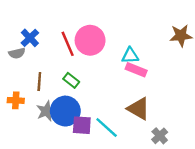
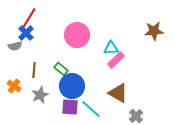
red line: (68, 44) -> (29, 18), moved, turned 55
pink rectangle: (136, 70) -> (116, 60), turned -66
orange cross: (16, 100) -> (14, 86), turned 32
blue circle: (65, 111) -> (72, 86), moved

